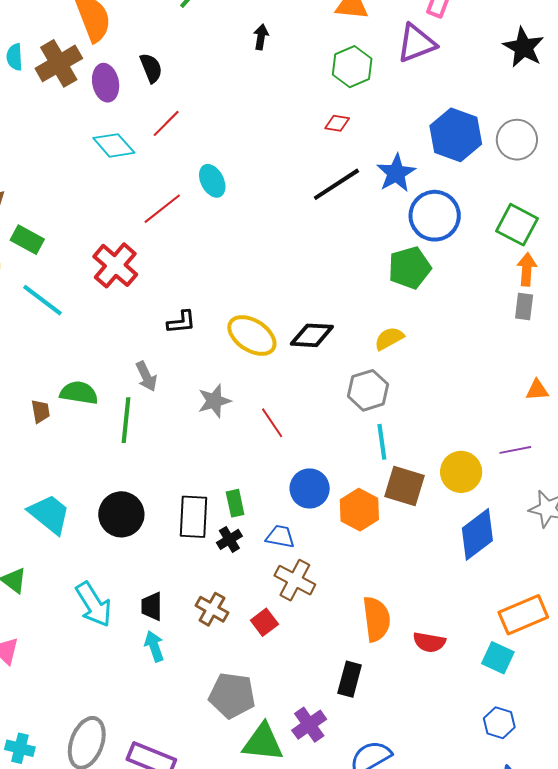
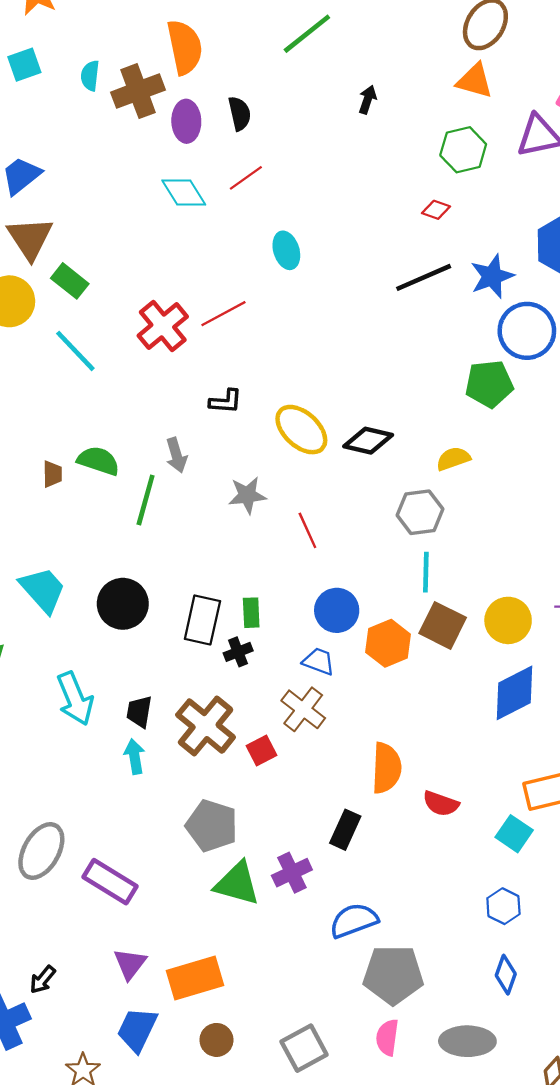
red line: (162, 209) -> (223, 314), moved
blue trapezoid: (280, 537) -> (319, 661), moved
brown cross: (212, 609) -> (206, 726), size x1.6

